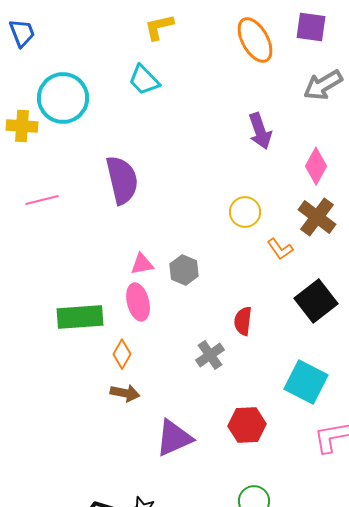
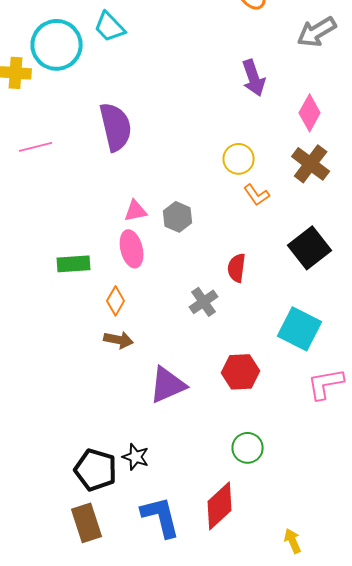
cyan trapezoid: (144, 80) -> (110, 27), moved
orange L-shape: (280, 249) -> (257, 195), moved
green rectangle: (80, 317) -> (74, 264), size x0.7

